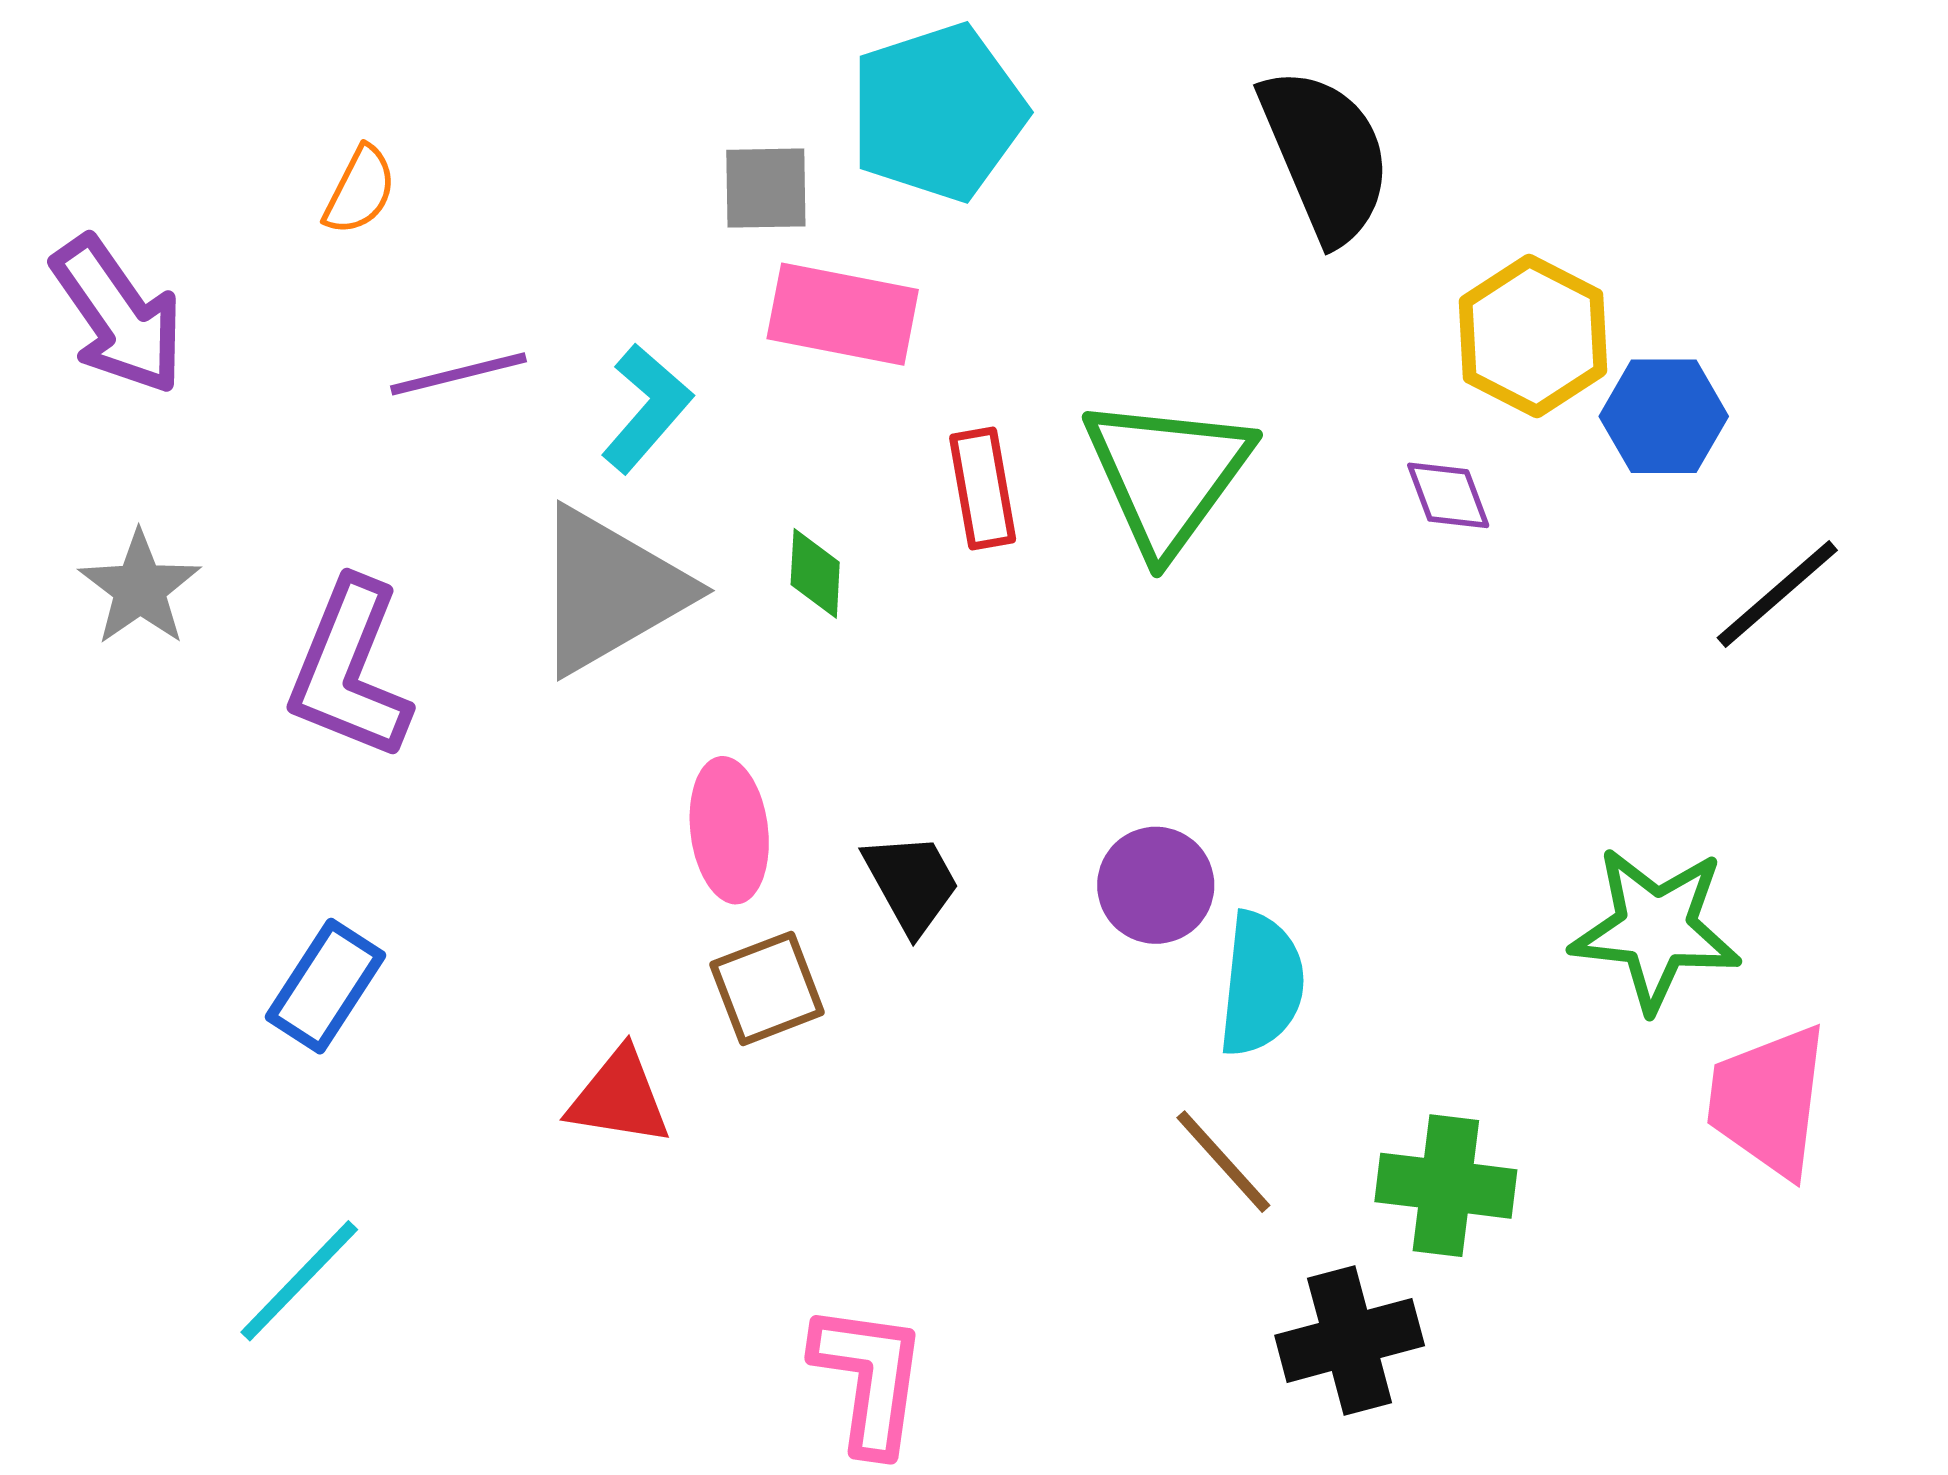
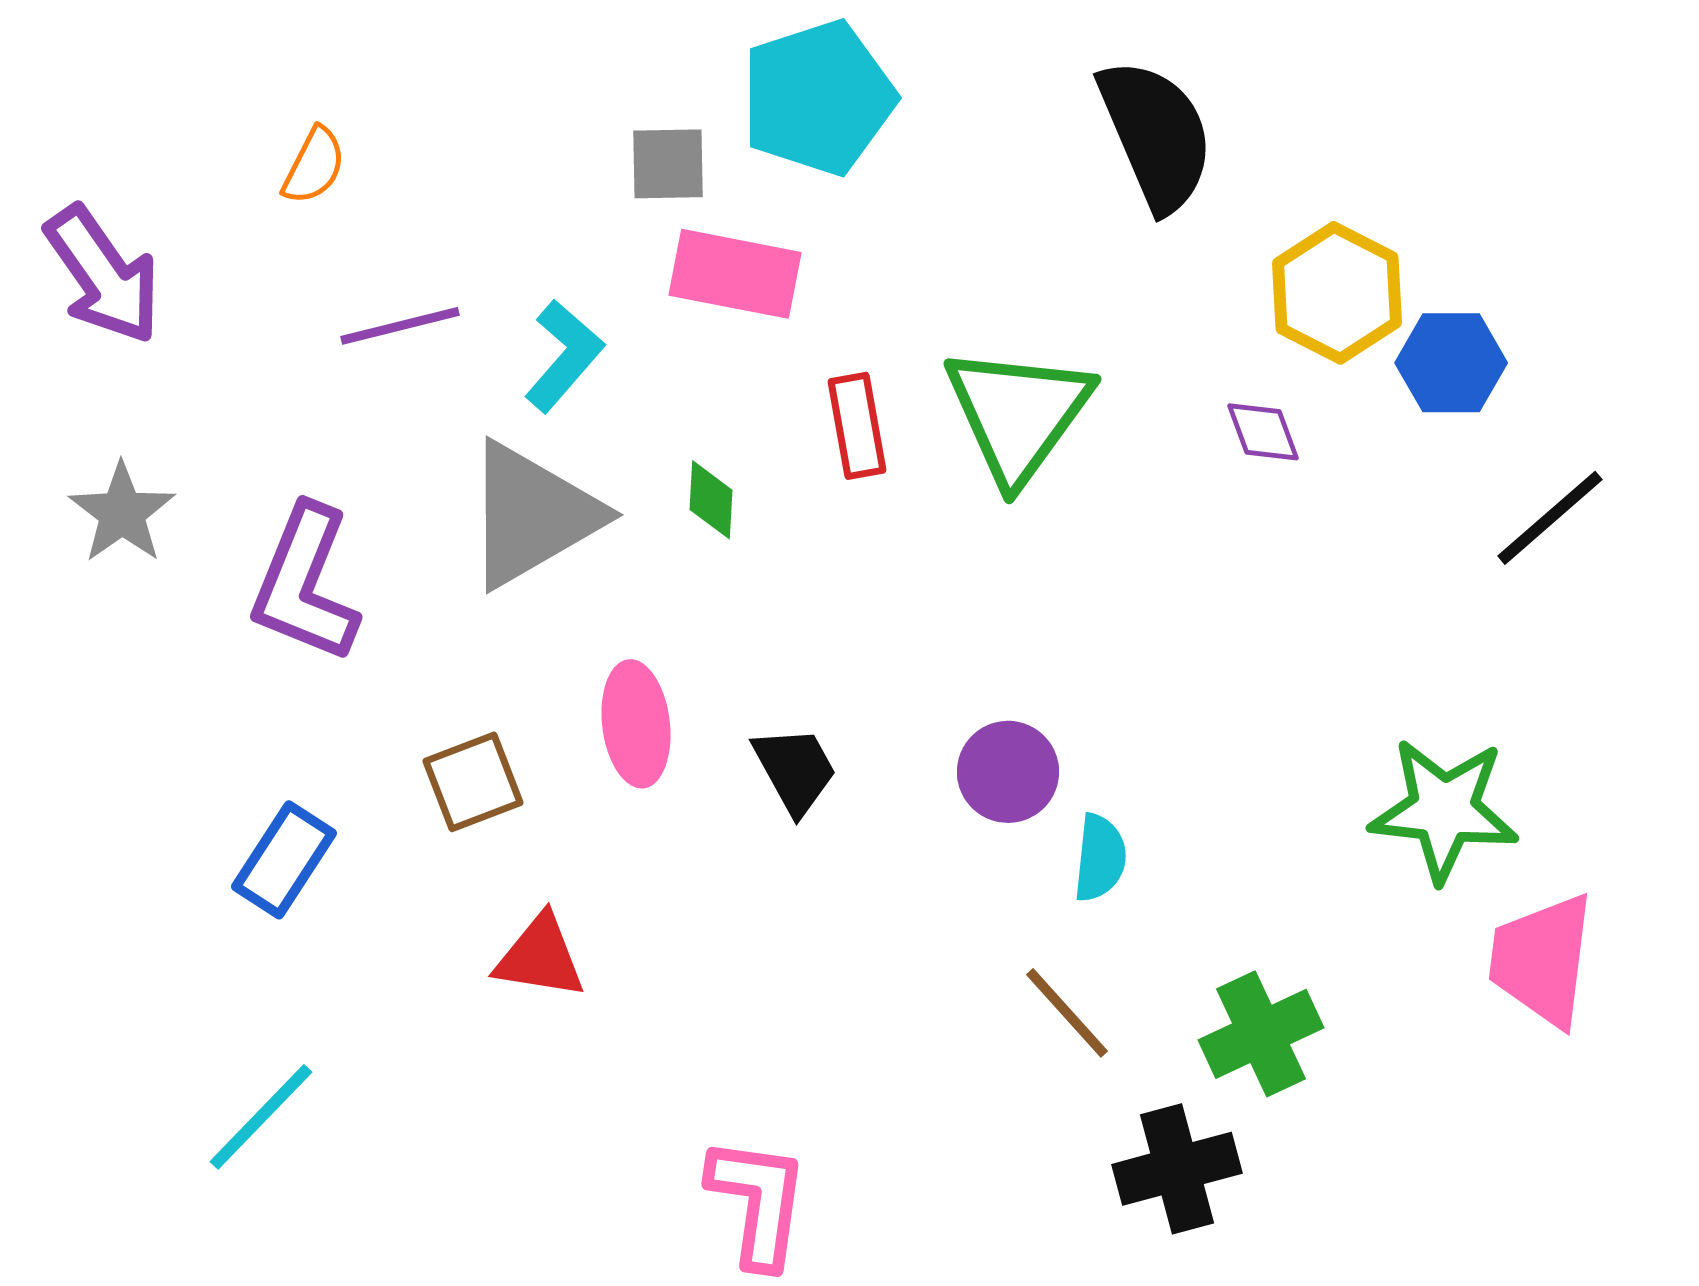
cyan semicircle: (1261, 984) -> (1100, 858), size x0.7
brown square: (767, 988) -> (473, 782), moved
green cross: (1446, 1186) -> (1261, 1034), turned -32

